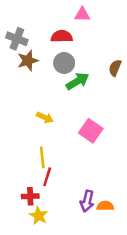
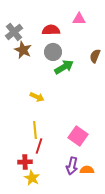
pink triangle: (82, 15) -> (79, 19), moved
gray cross: (17, 39) -> (14, 32), turned 30
brown star: (28, 61) -> (23, 50), turned -30
pink square: (91, 131) -> (78, 136), moved

